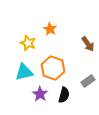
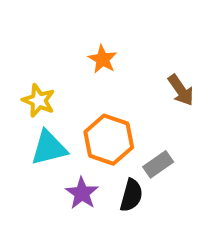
yellow star: (28, 43) -> (39, 100), moved
gray rectangle: (88, 81) -> (158, 164), moved

